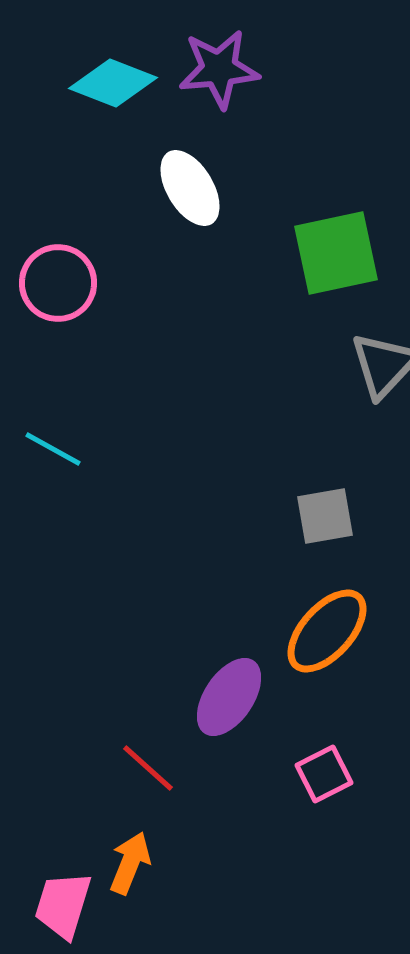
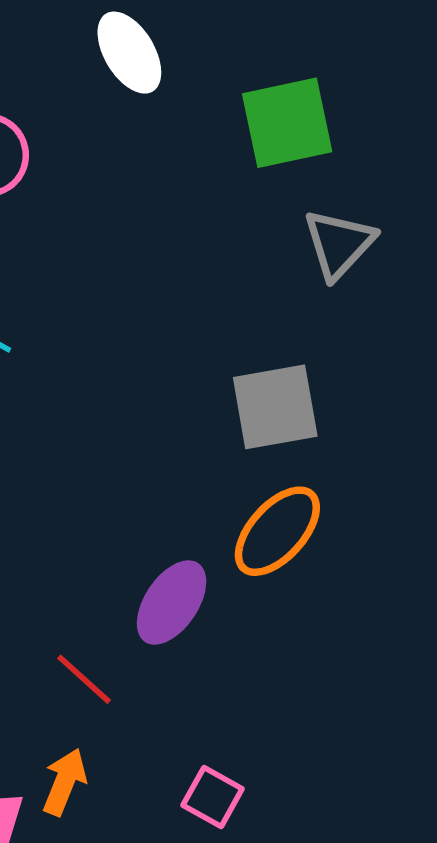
gray square: (325, 516) -> (275, 407), size x1.4
pink square: (324, 774) -> (213, 797), moved, turned -34

